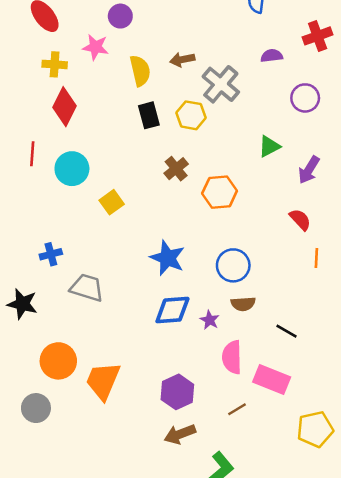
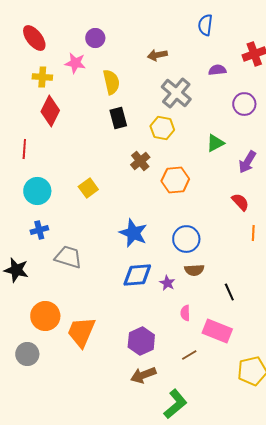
brown arrow: (182, 59) -> (157, 55), moved
yellow hexagon: (191, 115) -> (162, 128), moved
cyan circle: (72, 169) -> (37, 191), moved
black line: (287, 331) -> (229, 292), turned 36
pink semicircle: (232, 357) -> (185, 313), size x0.6

